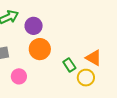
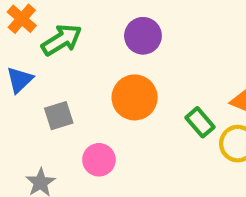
purple circle: (34, 26) -> (143, 36), moved

